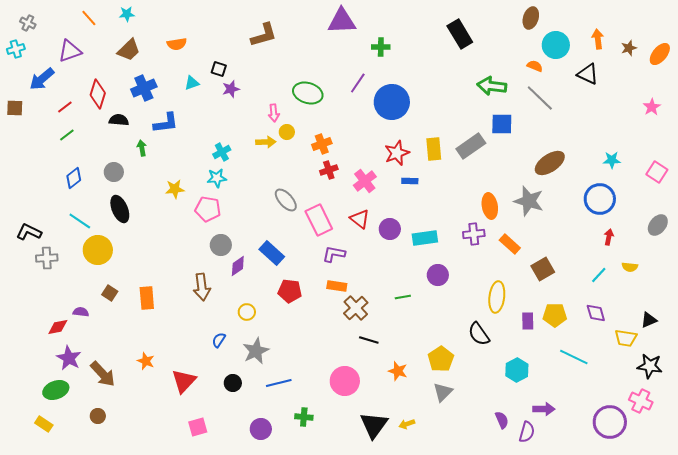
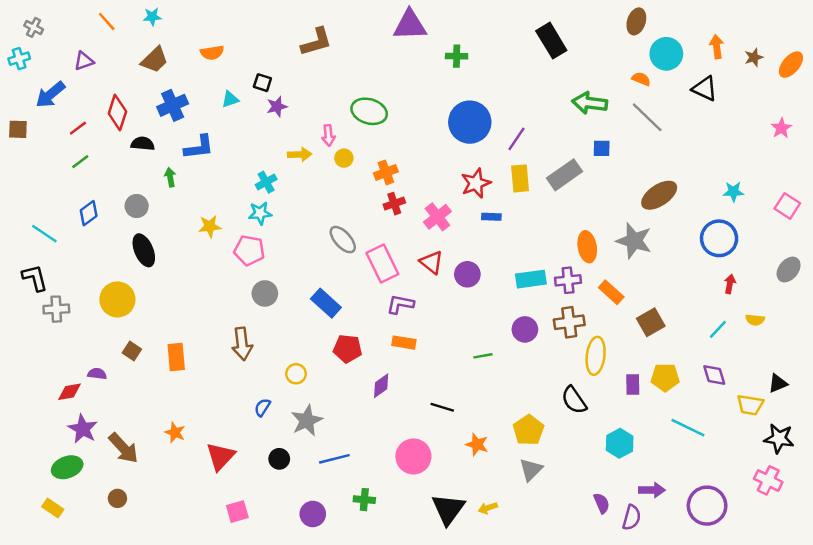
purple triangle: (70, 51) -> (84, 61), size x0.7
purple line: (358, 83) -> (517, 139), moved
blue square: (502, 124) -> (602, 148), size x0.7
yellow arrow: (266, 142) -> (300, 154), moved
cyan line: (80, 221) -> (44, 234), moved
black L-shape: (29, 232) -> (35, 278), turned 50
cyan rectangle: (425, 238) -> (531, 279), moved
purple diamond: (238, 266) -> (381, 386), moved
brown cross: (356, 308) -> (569, 322), moved, turned 35
purple circle: (610, 422) -> (707, 506), moved

